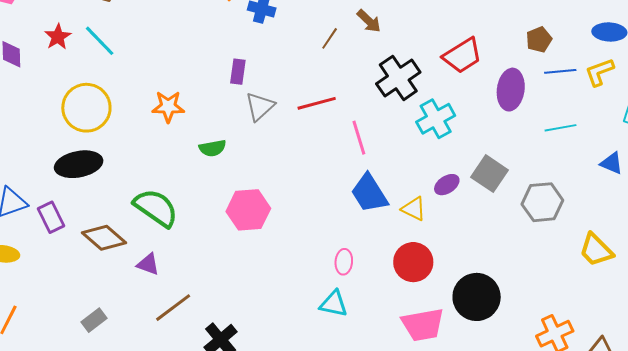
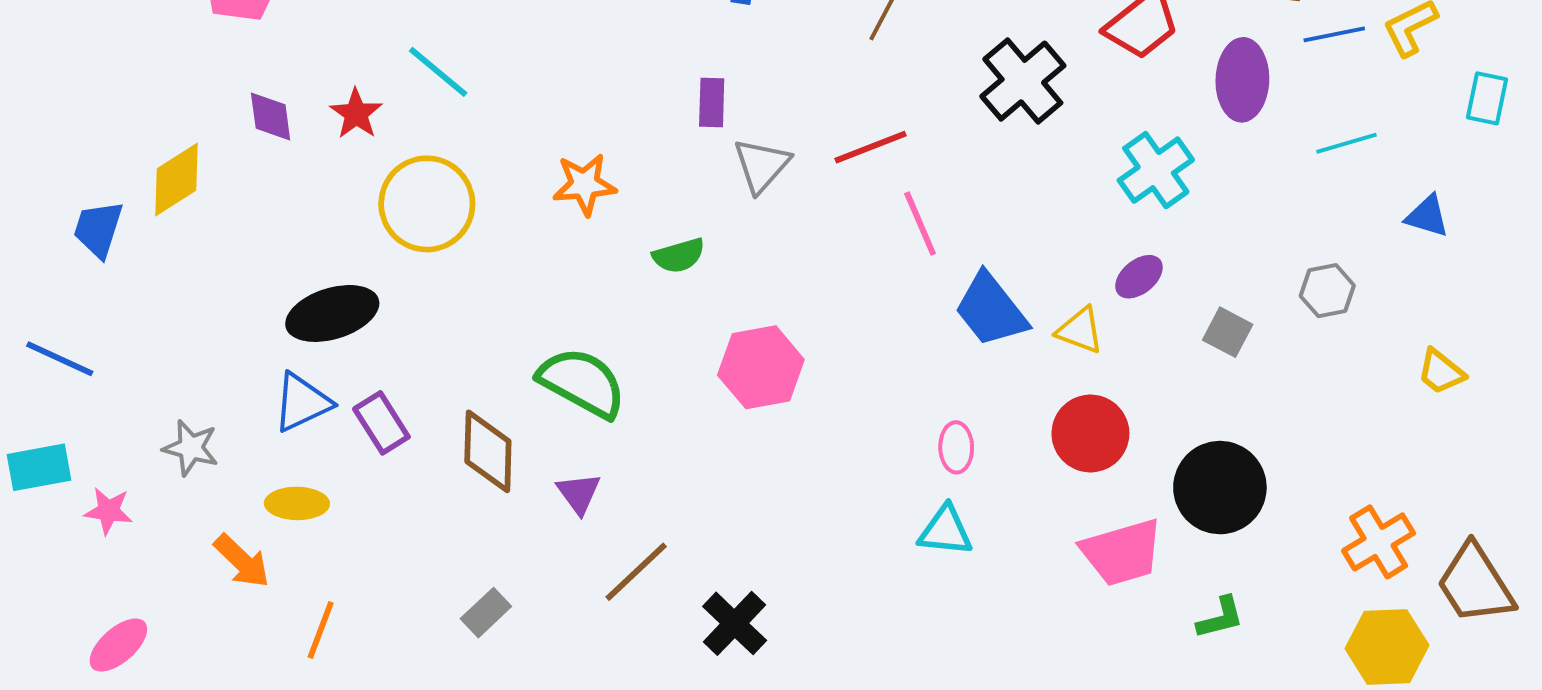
red star: (58, 37) -> (356, 114), moved
cyan cross: (436, 119) -> (1156, 170), moved
pink line: (359, 138) -> (920, 224), moved
blue triangle: (612, 163) -> (1427, 216), moved
black ellipse: (79, 164) -> (332, 313), moved
gray square: (489, 174) -> (1228, 332), moved, size x0.7
gray hexagon: (542, 202) -> (1327, 291), size x0.7
brown diamond: (104, 238) -> (488, 451), turned 57
yellow trapezoid: (596, 250) -> (1441, 372), size x0.7
purple triangle: (148, 264) -> (579, 493), turned 40

